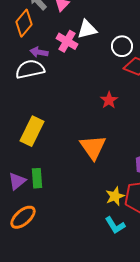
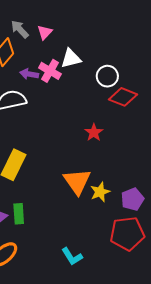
purple arrow: (39, 52) -> (29, 74), moved
yellow star: (115, 196) -> (100, 192), moved
cyan L-shape: (115, 225) -> (72, 257), moved

